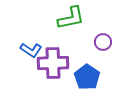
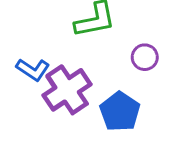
purple cross: (53, 63) -> (67, 90), turned -32

